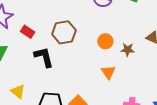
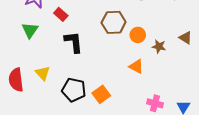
brown hexagon: (64, 32) -> (114, 22), moved
orange triangle: (108, 72) -> (136, 66), turned -35

